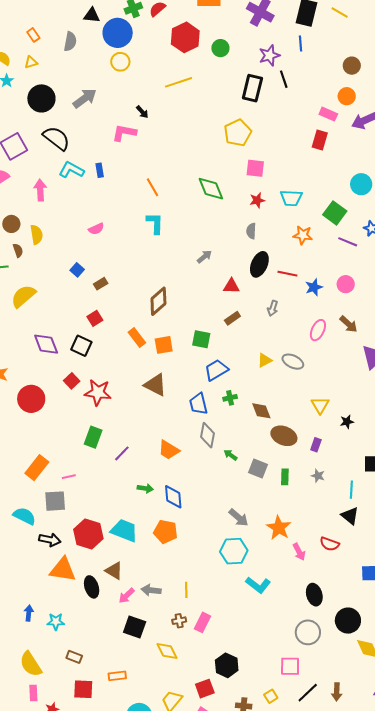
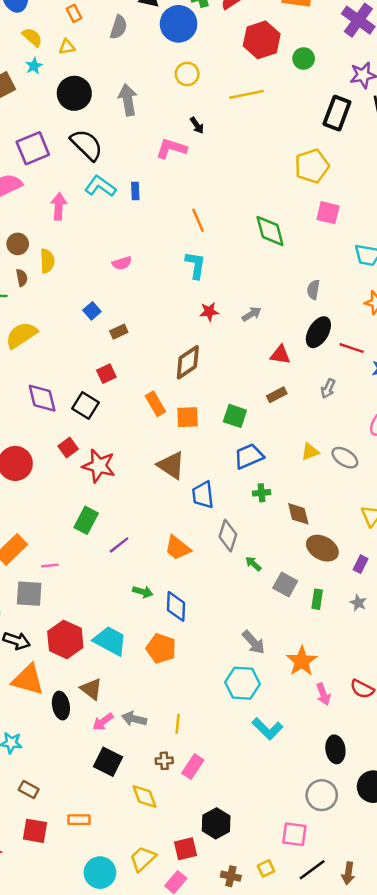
yellow circle: (120, 62) -> (187, 74), moved
gray arrow: (85, 98) -> (128, 100), turned -70
red star: (257, 200) -> (209, 312), moved
blue trapezoid: (198, 404) -> (203, 495), moved

